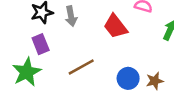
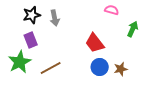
red trapezoid: (115, 26) -> (95, 43), moved
brown line: (81, 67) -> (51, 68), moved

